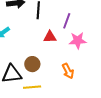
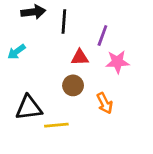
brown circle: (32, 64) -> (73, 85), moved

